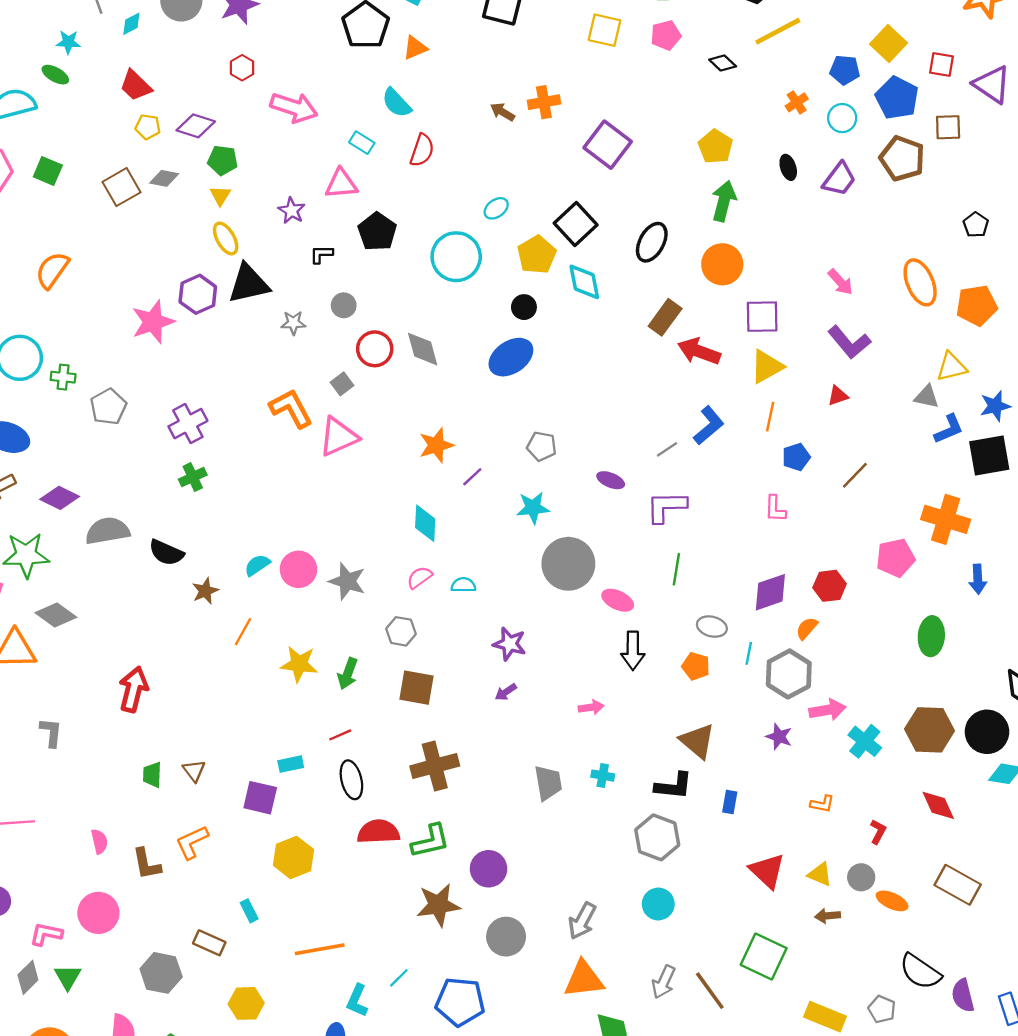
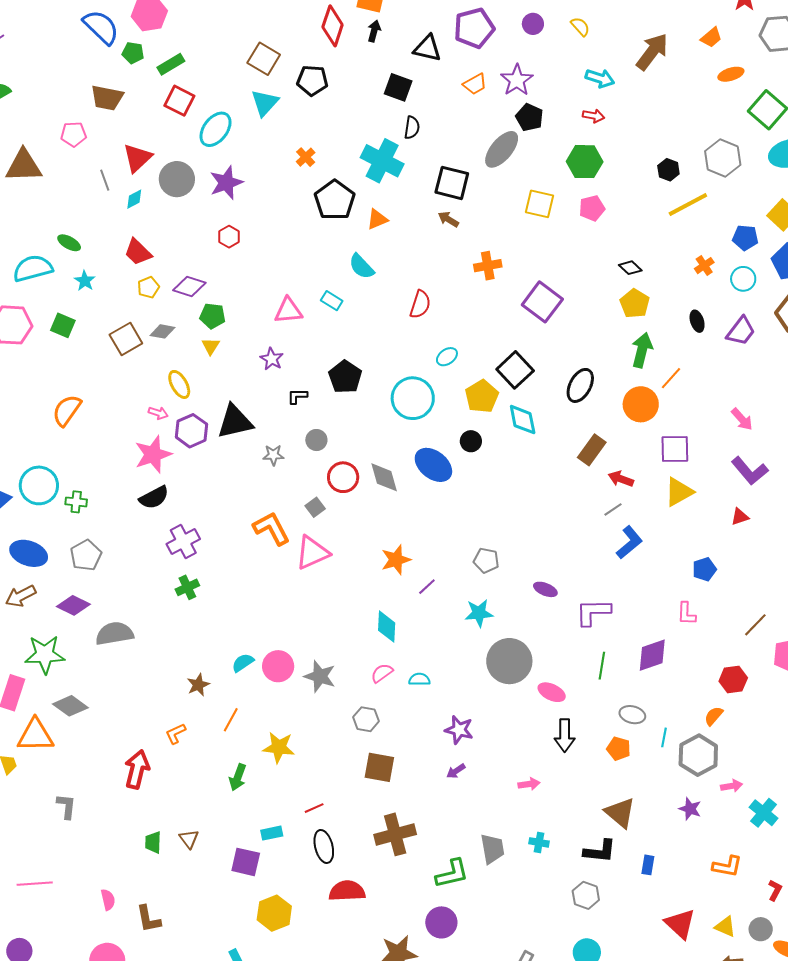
cyan star: (68, 42) -> (85, 281), moved, turned 30
black diamond: (723, 63) -> (630, 268), moved
pink arrow: (294, 107) -> (158, 413), moved, size x0.5
brown arrow: (502, 112) -> (448, 219), moved
yellow pentagon: (148, 127) -> (148, 287), turned -30
red semicircle: (422, 150) -> (420, 304), moved
pink triangle: (341, 184) -> (288, 311), moved
yellow ellipse: (226, 238) -> (179, 384), moved
red arrow: (699, 351) -> (621, 479), size x0.7
blue ellipse: (511, 357) -> (433, 465), moved, turned 72
gray pentagon: (108, 407) -> (86, 555), moved
orange line: (770, 417) -> (671, 378), moved, turned 30
gray line: (667, 449) -> (613, 509), moved
brown line: (855, 475) -> (755, 625), moved
black semicircle: (166, 553) -> (154, 497), moved, turned -52
purple diamond: (770, 592) -> (652, 655), moved
green arrow: (348, 674) -> (238, 777), moved
pink arrow: (828, 710) -> (732, 786), size x0.7
orange L-shape: (822, 804) -> (727, 866), size x1.4
gray hexagon: (657, 837) -> (586, 895), size x0.7
green L-shape: (430, 841) -> (452, 874), moved
orange L-shape: (192, 842) -> (176, 734), moved, size x0.7

